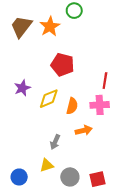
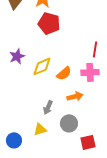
red pentagon: (63, 65) -> (49, 23), moved
orange semicircle: (72, 106) -> (64, 73), turned 35
gray circle: (70, 177) -> (69, 123), moved

